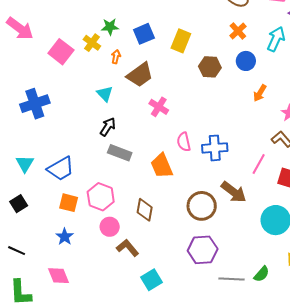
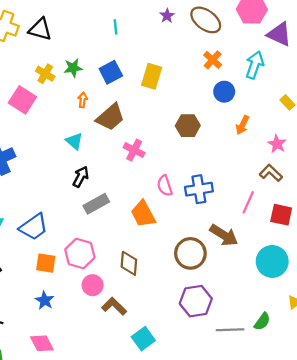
yellow cross: (92, 43) -> (45, 74), moved
brown hexagon: (210, 67) -> (188, 126), moved
gray rectangle: (120, 153) -> (96, 204), turned -45

